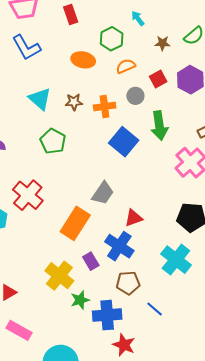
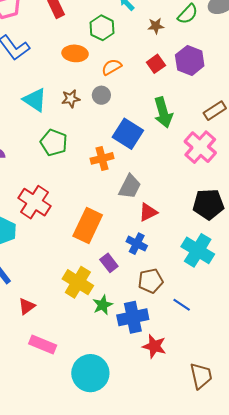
orange semicircle: (126, 66) -> (112, 67), moved
gray circle: (135, 96) -> (101, 95), moved
orange cross: (105, 106) -> (102, 158), moved
gray trapezoid: (103, 193) -> (130, 187), moved
blue cross: (119, 246) -> (137, 244), size x0.7

